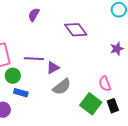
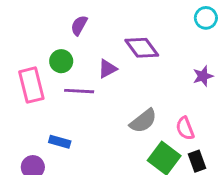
purple triangle: (53, 68) -> (107, 69), moved
green circle: (13, 76) -> (61, 61), moved
gray semicircle: (62, 87) -> (143, 121), moved

